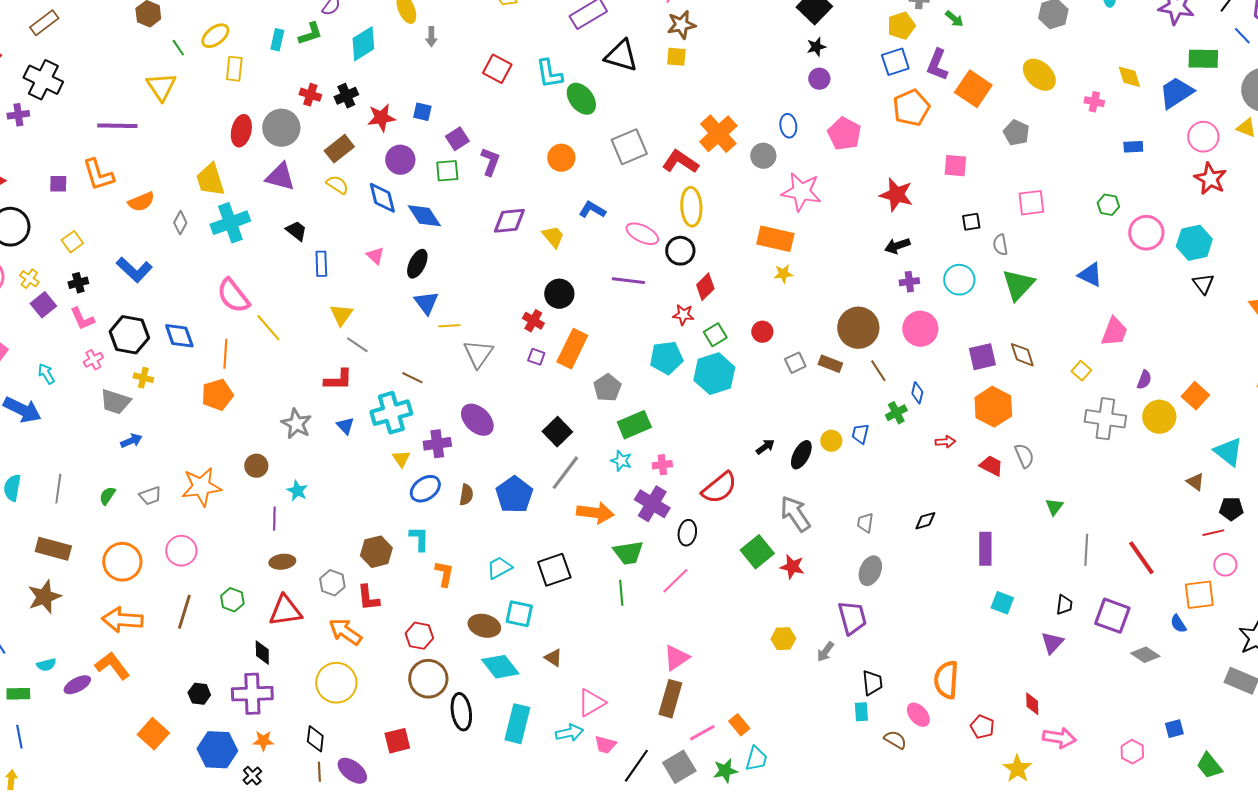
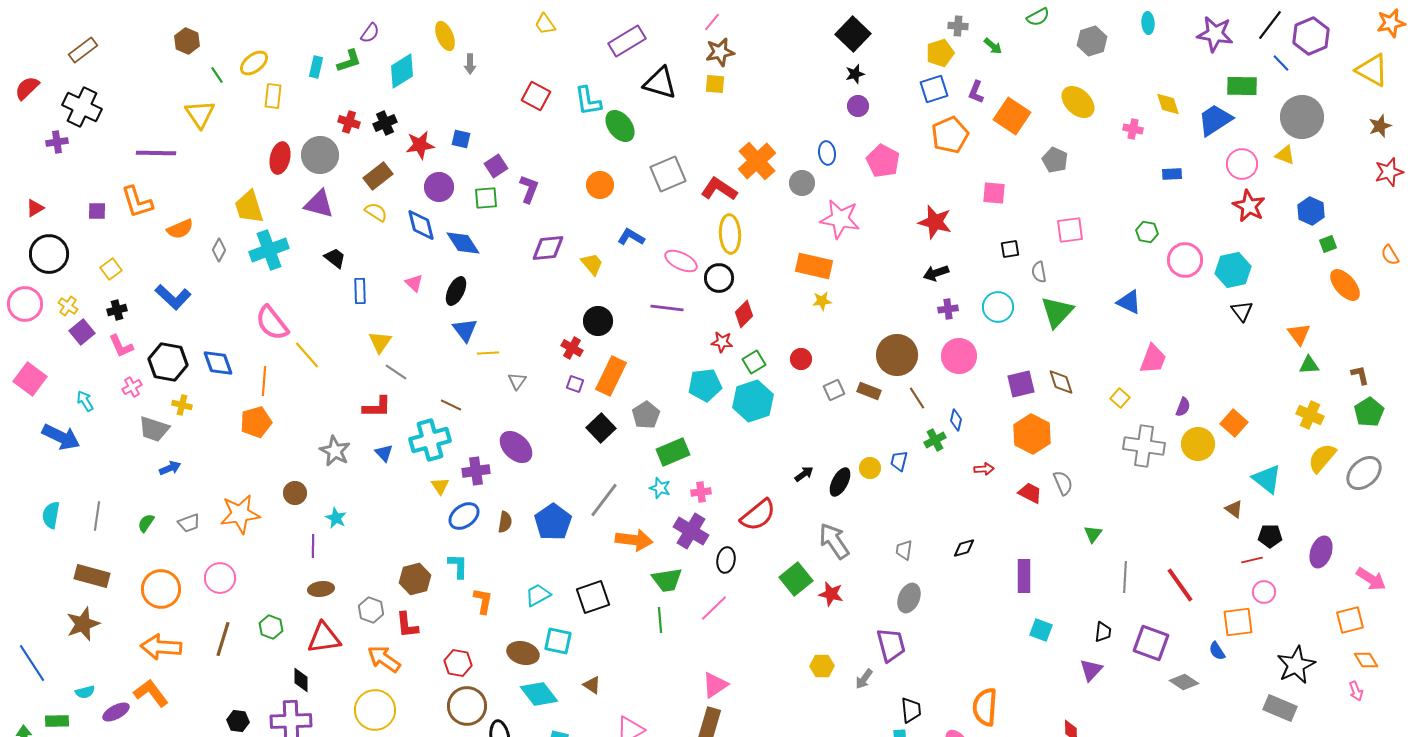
purple L-shape: (937, 65) -> (976, 92), size x0.7
gray triangle: (478, 354) -> (517, 381), size x0.6
black square: (557, 432) -> (601, 428), moved

